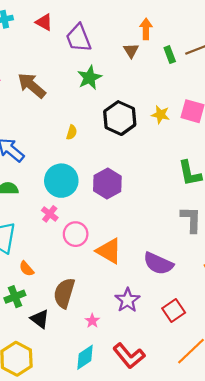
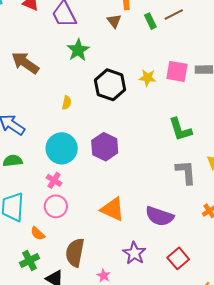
pink circle: (76, 234) -> (56, 206), moved

